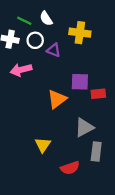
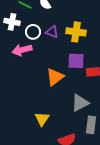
yellow cross: (80, 33) -> (76, 32), moved
white circle: (35, 40) -> (33, 32), moved

